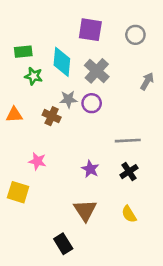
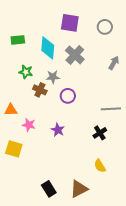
green star: (34, 76) -> (26, 72), moved
purple circle: (92, 103) -> (68, 96), moved
orange triangle: (14, 115) -> (11, 110), moved
gray line: (128, 141) -> (111, 109), moved
purple star: (90, 169) -> (58, 130), moved
brown triangle: (85, 210) -> (79, 189), moved, turned 36

